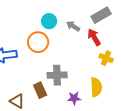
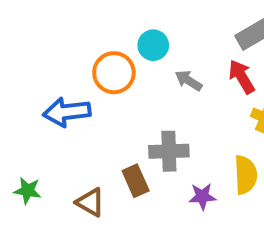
gray arrow: (73, 26) -> (189, 81), moved
orange circle: (38, 42) -> (114, 73), moved

